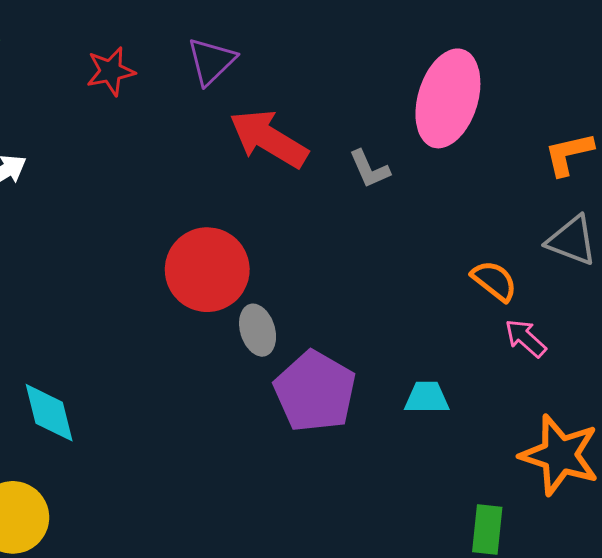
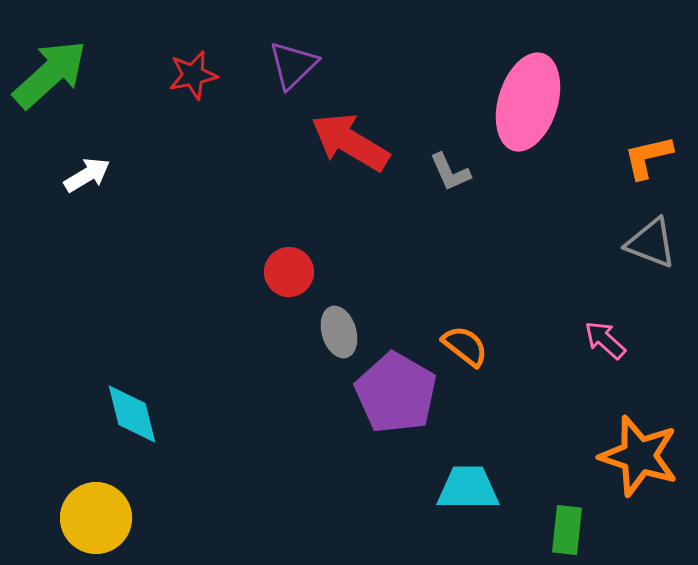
red circle: (207, 270) -> (289, 272), size x0.6
orange semicircle: (494, 281) -> (465, 346), moved
cyan trapezoid: (427, 398) -> (468, 488), moved, size x1.4

